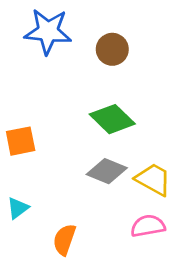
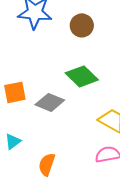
gray diamond: (107, 171) -> (50, 102), moved

